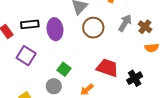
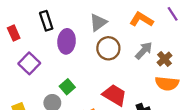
black rectangle: (30, 24) -> (46, 21), moved, turned 66
orange semicircle: (152, 48) -> (167, 83), size x1.5

